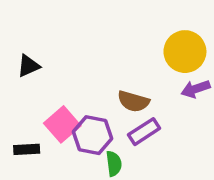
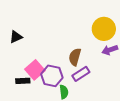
brown semicircle: (133, 101) -> (75, 57), turned 90
black rectangle: (27, 149) -> (23, 81), moved

